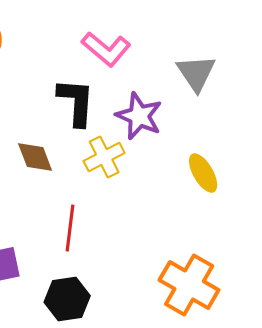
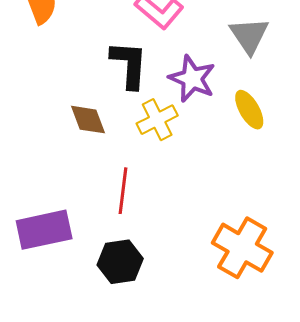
yellow ellipse: (203, 173) -> (249, 110), moved

